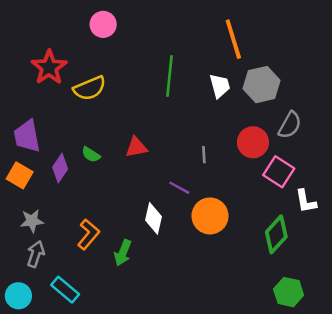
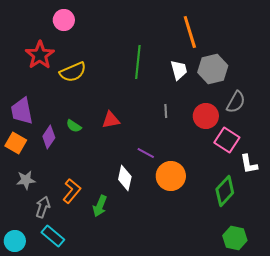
pink circle: (103, 24) -> (64, 20), moved
gray line: (204, 155) -> (166, 111), moved
gray arrow: (36, 254) -> (43, 207), moved

